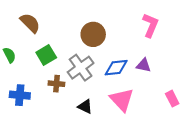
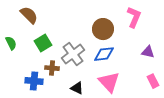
brown circle: (93, 34) -> (103, 29), moved
purple triangle: (144, 65) -> (148, 52), moved
blue cross: (20, 95) -> (34, 81), moved

